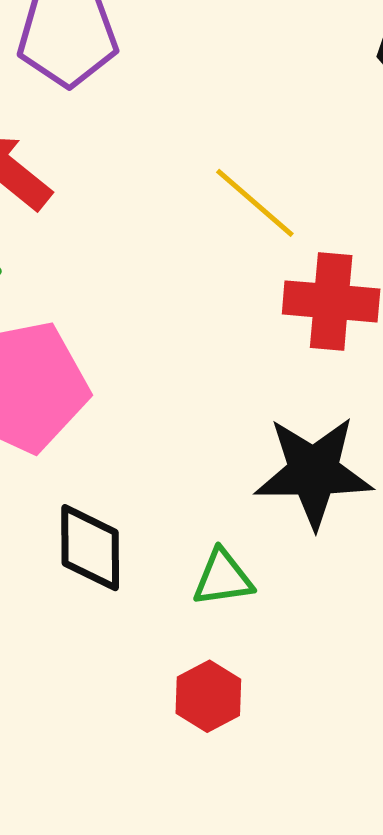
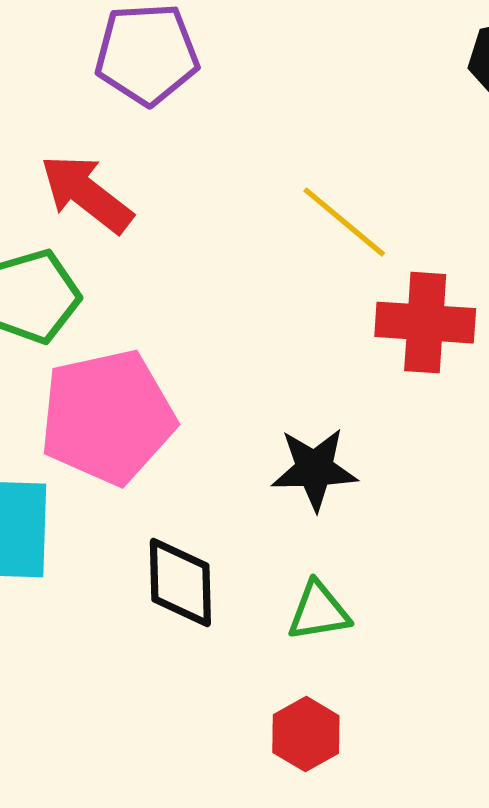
black star: (314, 472) -> (314, 469), moved, size x0.7

